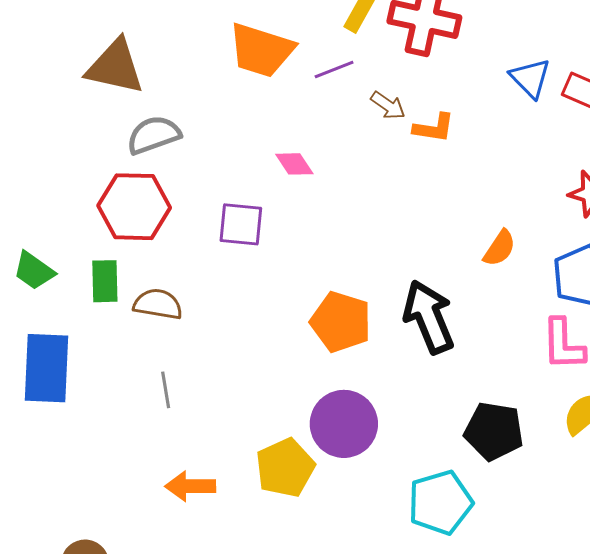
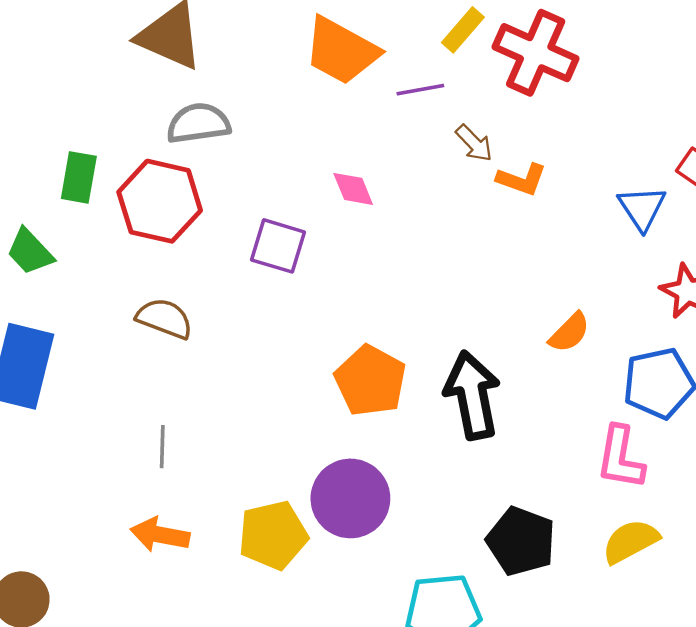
blue triangle: (530, 78) -> (642, 208), moved
green rectangle: (105, 281) -> (79, 177), moved
gray line: (166, 390) -> (162, 447), moved

